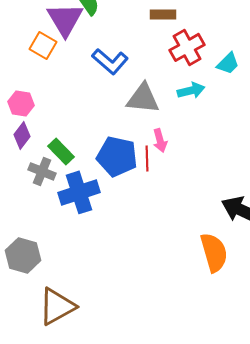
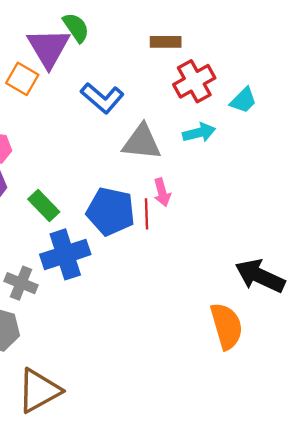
gray cross: (42, 171) -> (21, 283), moved

